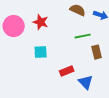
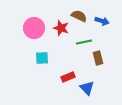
red star: (41, 22) -> (61, 28), moved
pink circle: (14, 26) -> (34, 28), moved

